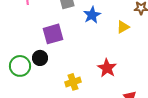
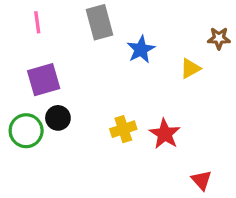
purple square: (53, 34) -> (44, 80), moved
yellow cross: (73, 82) -> (123, 129), moved

